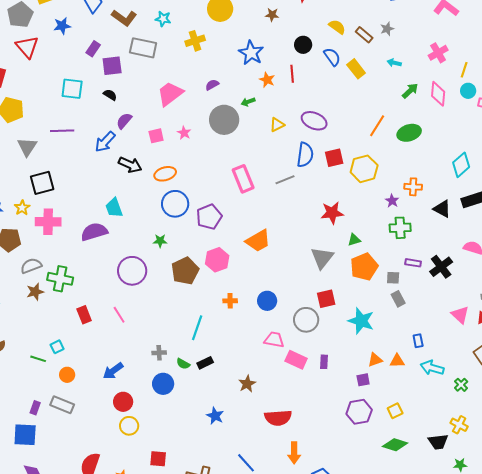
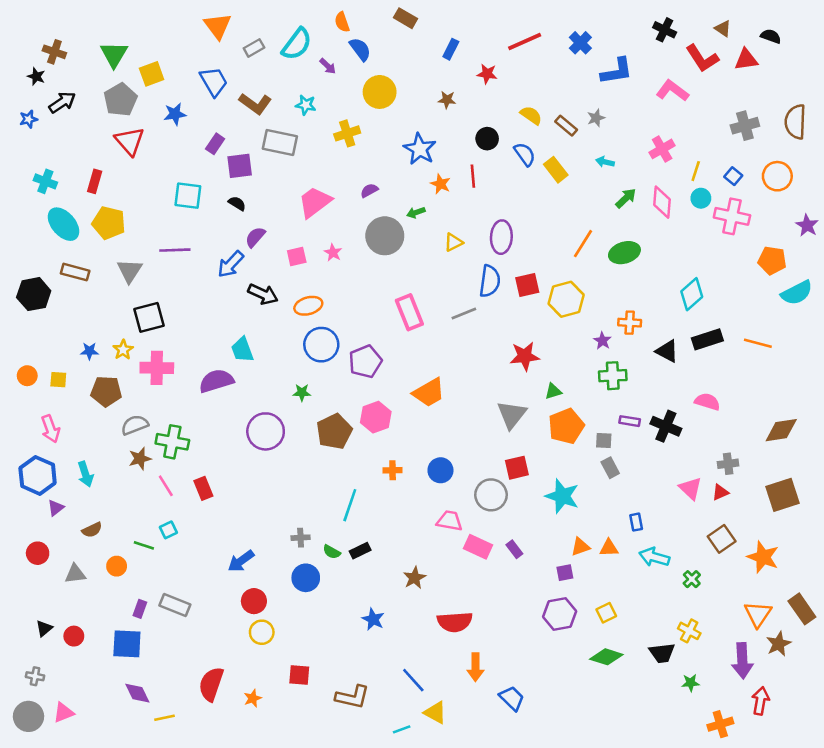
purple ellipse: (314, 121) -> (501, 237), turned 70
black cross: (441, 267) -> (666, 426), turned -30
pink line: (119, 315) -> (166, 486), moved
purple rectangle: (324, 362) -> (514, 549), turned -40
orange circle: (67, 375) -> (117, 566), moved

